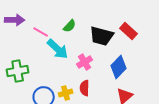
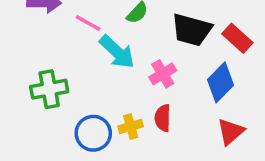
red rectangle: (129, 31) -> (237, 38), moved

